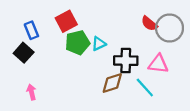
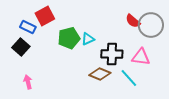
red square: (66, 21) -> (45, 16), moved
blue rectangle: (31, 30) -> (28, 27), turned -42
brown diamond: (112, 83) -> (100, 74), turned 40

